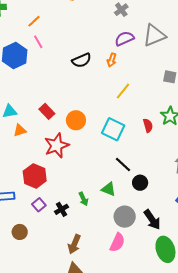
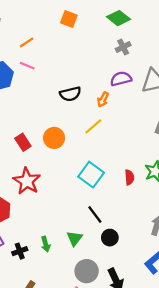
pink line: (38, 42) -> (27, 66), turned -48
yellow line: (123, 91) -> (93, 126), moved
orange circle: (76, 120) -> (54, 138), moved
red star: (57, 145) -> (27, 181), turned -30
green triangle: (109, 189) -> (75, 238), turned 35

